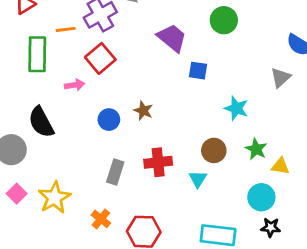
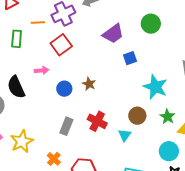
purple trapezoid: (172, 38) -> (113, 34), turned 100
green rectangle: (37, 54) -> (17, 39), size x0.7
blue square: (198, 71) -> (130, 58), turned -32
pink arrow: (75, 85) -> (42, 70), moved
cyan star: (236, 108) -> (155, 87), size x1.4
red cross: (158, 162) -> (97, 121), turned 30

